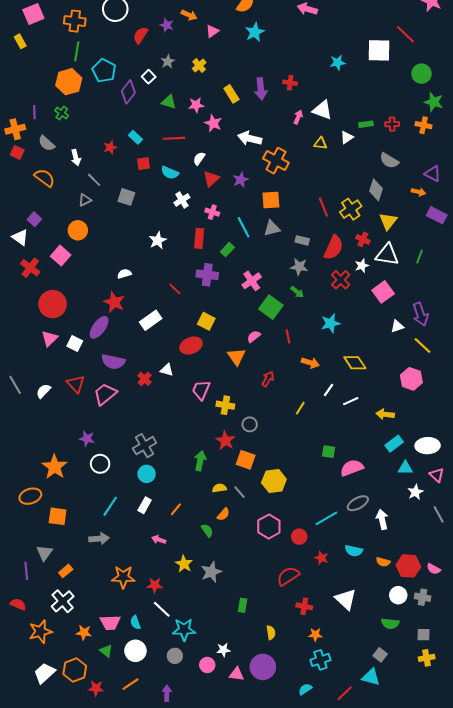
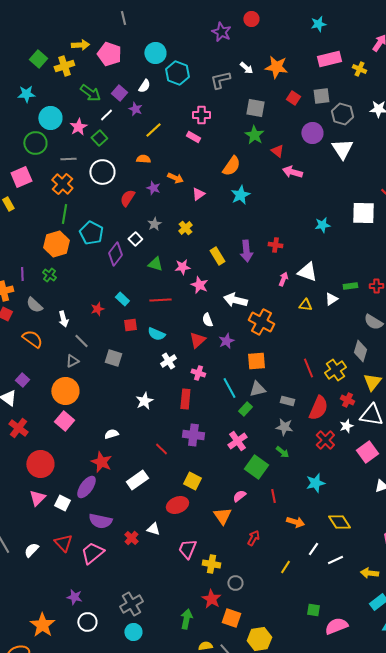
orange cross: (75, 21) -> (62, 184), turned 35
white semicircle: (199, 159) -> (207, 320), moved, turned -56
orange circle: (78, 230) -> (65, 391), size x1.4
green rectangle: (227, 250) -> (245, 409), moved
pink square: (61, 256) -> (64, 421), moved

